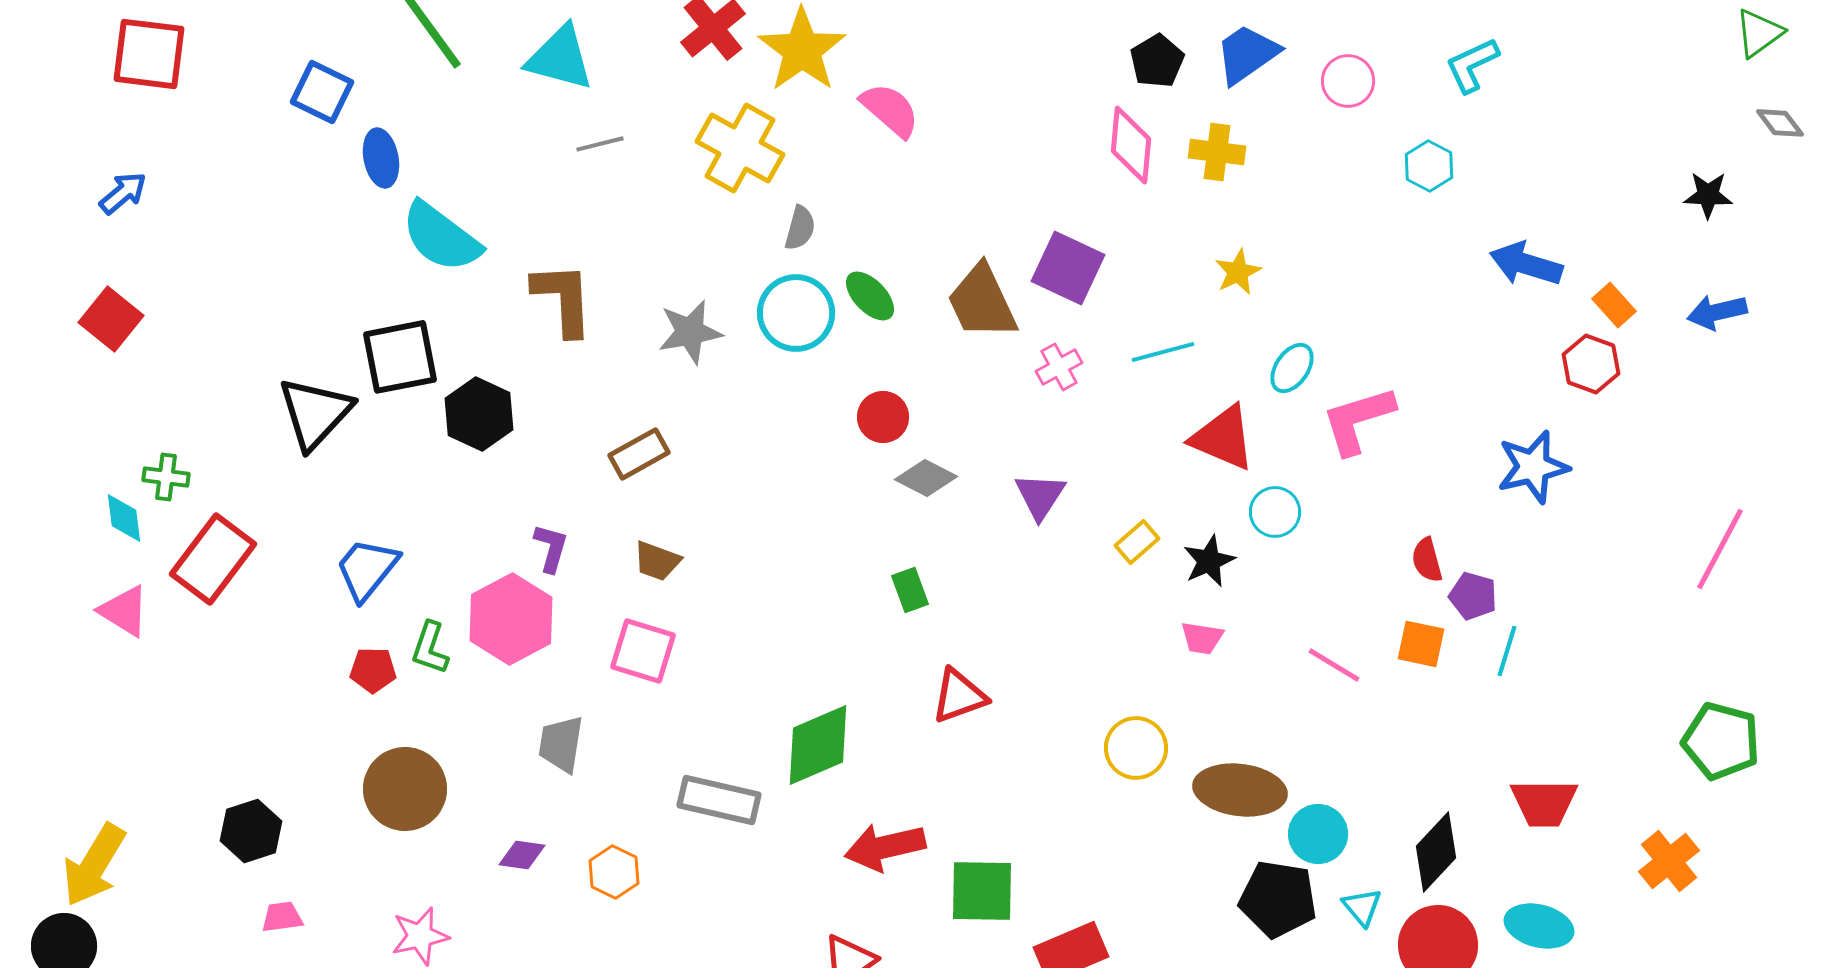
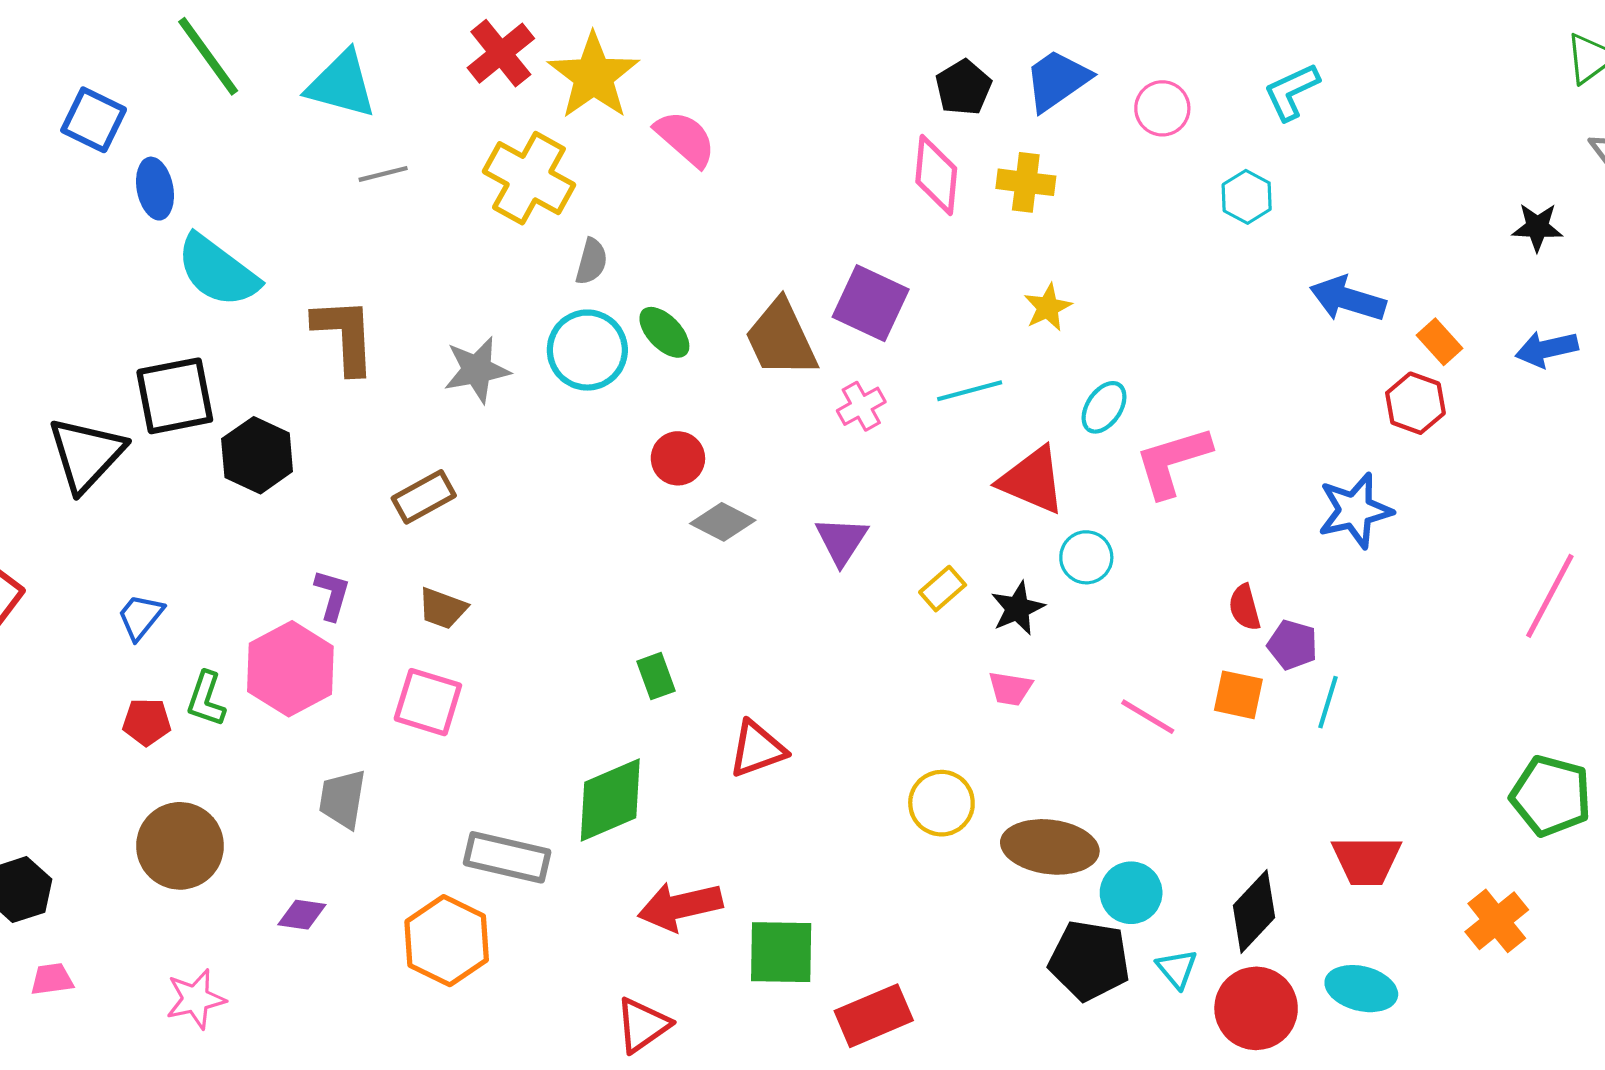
blue trapezoid: (367, 569) -> (140, 617), size x0.7
green rectangle: (910, 590) -> (656, 676), moved
orange hexagon: (614, 872) -> (447, 941), moved, size x1.6

